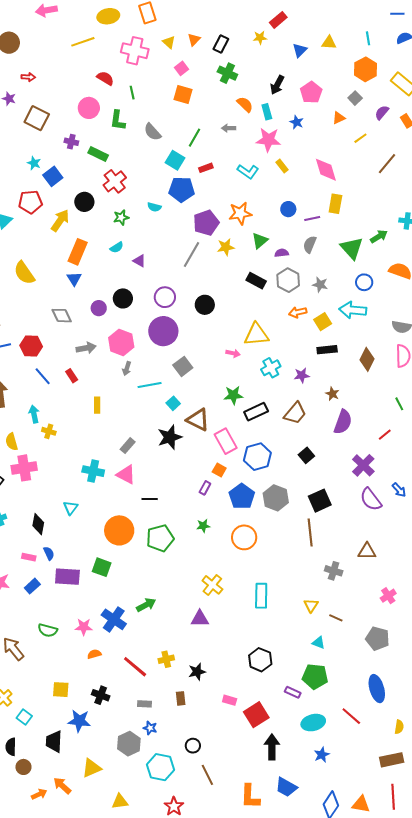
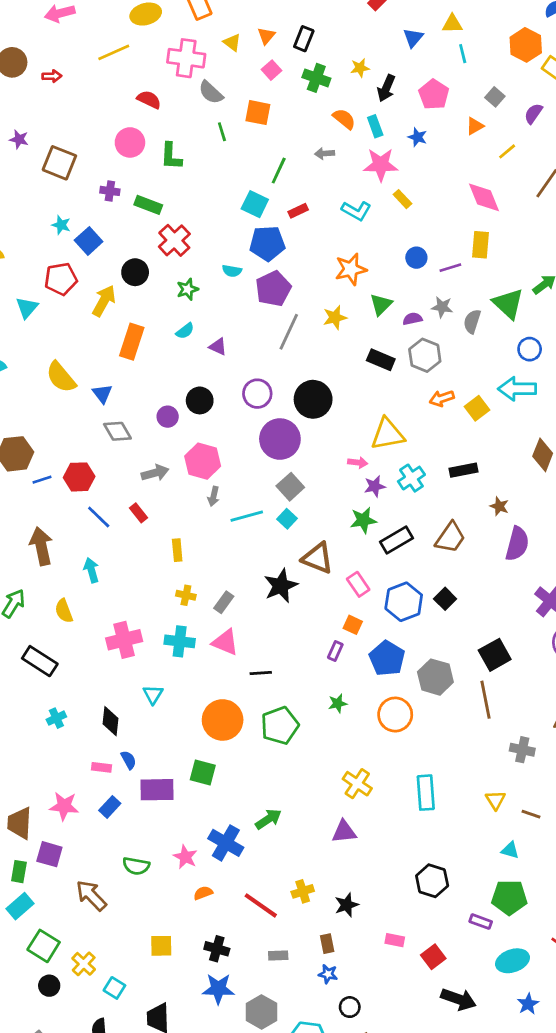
yellow star: (260, 38) -> (360, 68), moved
cyan line: (368, 38) -> (463, 54), moved
pink square: (181, 68) -> (271, 70), moved
orange hexagon: (365, 69) -> (526, 45), moved
red arrow: (28, 77) -> (52, 76), moved
green line: (132, 93) -> (222, 132), moved
gray semicircle: (152, 132) -> (211, 92), moved
pink diamond: (326, 170) -> (484, 197), moved
purple pentagon: (206, 223) -> (273, 289), moved
gray semicircle: (310, 244) -> (472, 321), moved
blue triangle: (74, 279) -> (102, 394), moved
gray star: (320, 285) -> (442, 307), moved
black circle: (205, 305) -> (313, 399), size x1.4
purple circle: (163, 331) -> (280, 439), moved
black rectangle: (327, 350) -> (463, 470), moved
purple star: (302, 375) -> (375, 486), moved
cyan square: (173, 403) -> (287, 519), moved
yellow cross: (49, 431) -> (186, 595), moved
pink rectangle: (226, 441) -> (358, 584), size x0.7
black square: (306, 455) -> (445, 599), moved
pink cross: (24, 468) -> (124, 640), moved
gray hexagon: (276, 498) -> (435, 677), moved
pink star: (84, 627) -> (185, 857), turned 30
red square: (256, 715) -> (433, 957), size x0.7
blue star: (79, 721) -> (218, 989), moved
blue star: (150, 728) -> (328, 974), moved
black arrow: (272, 747) -> (459, 999), turned 115

